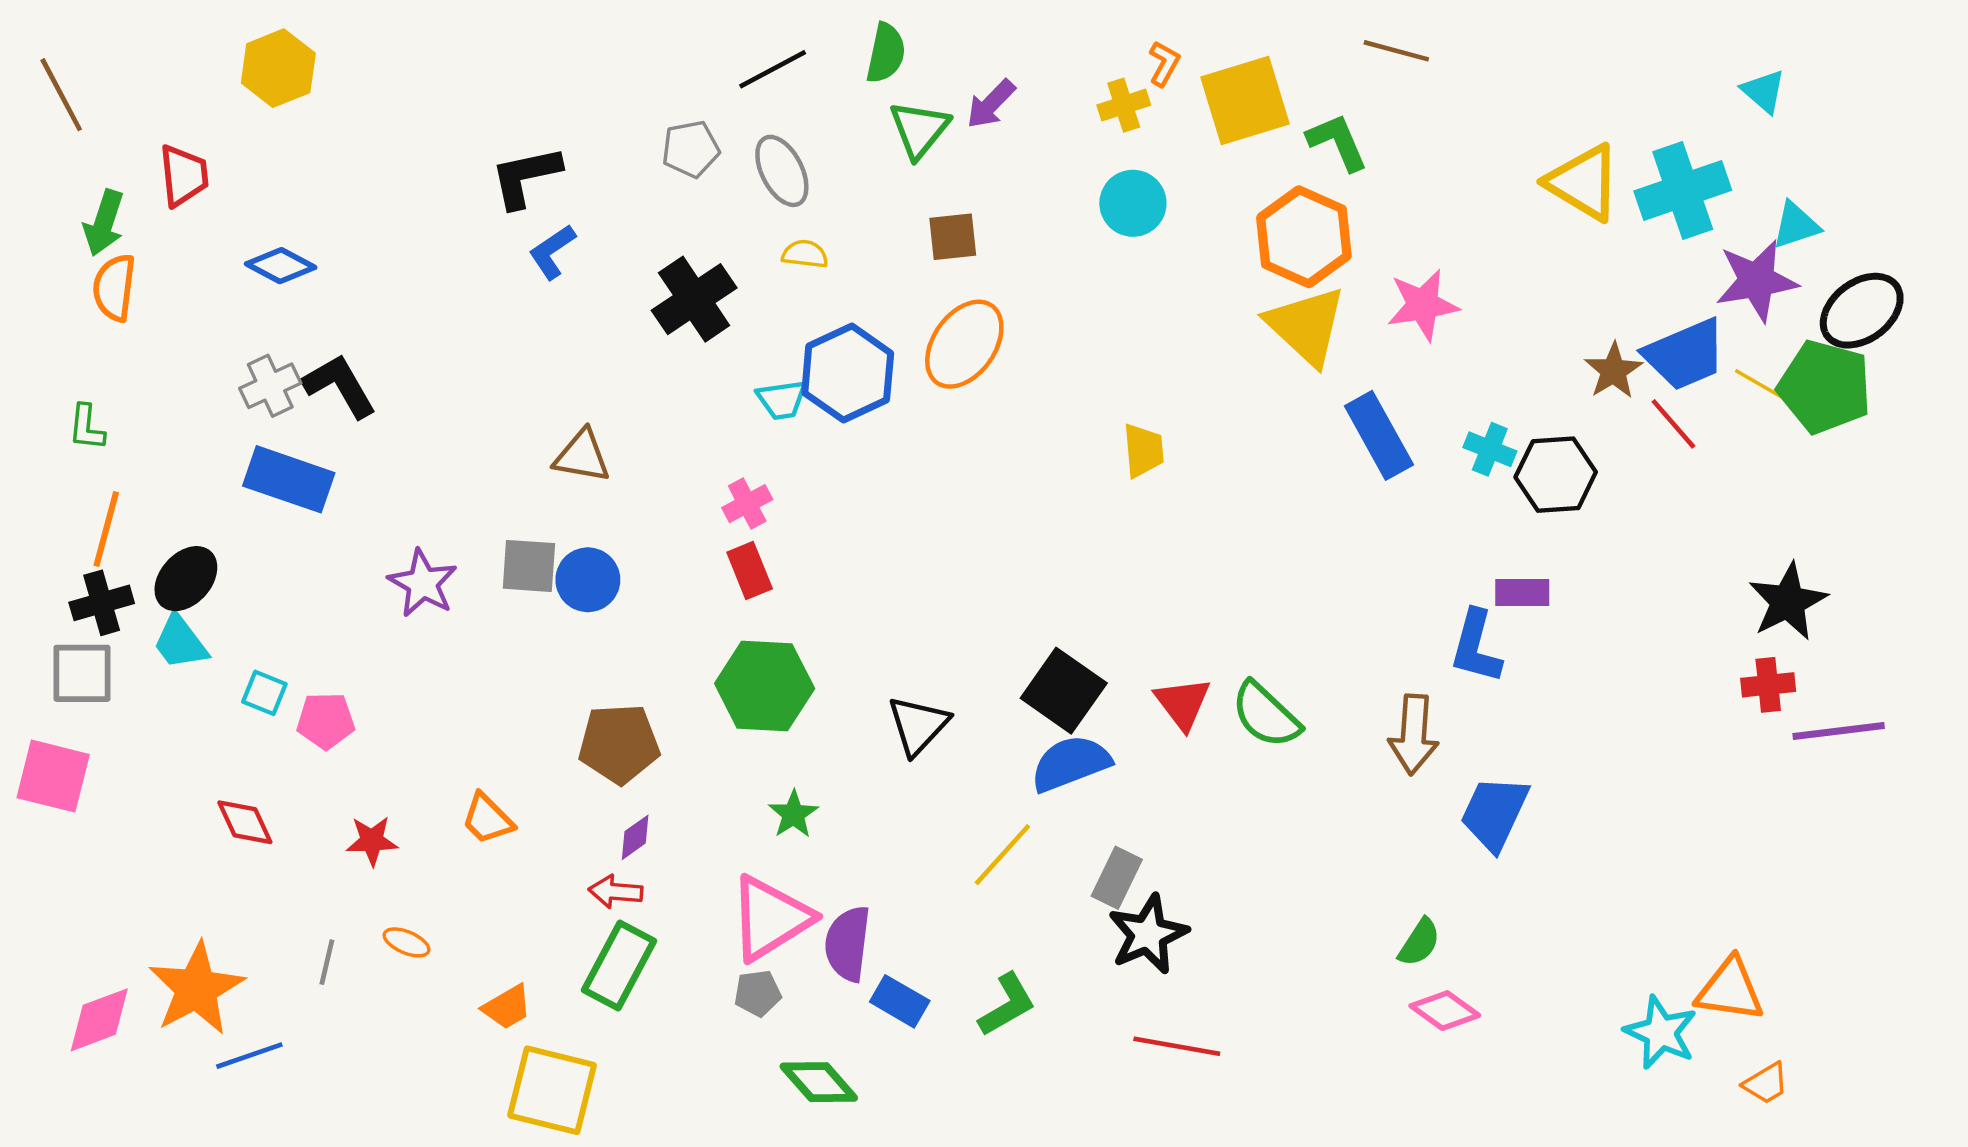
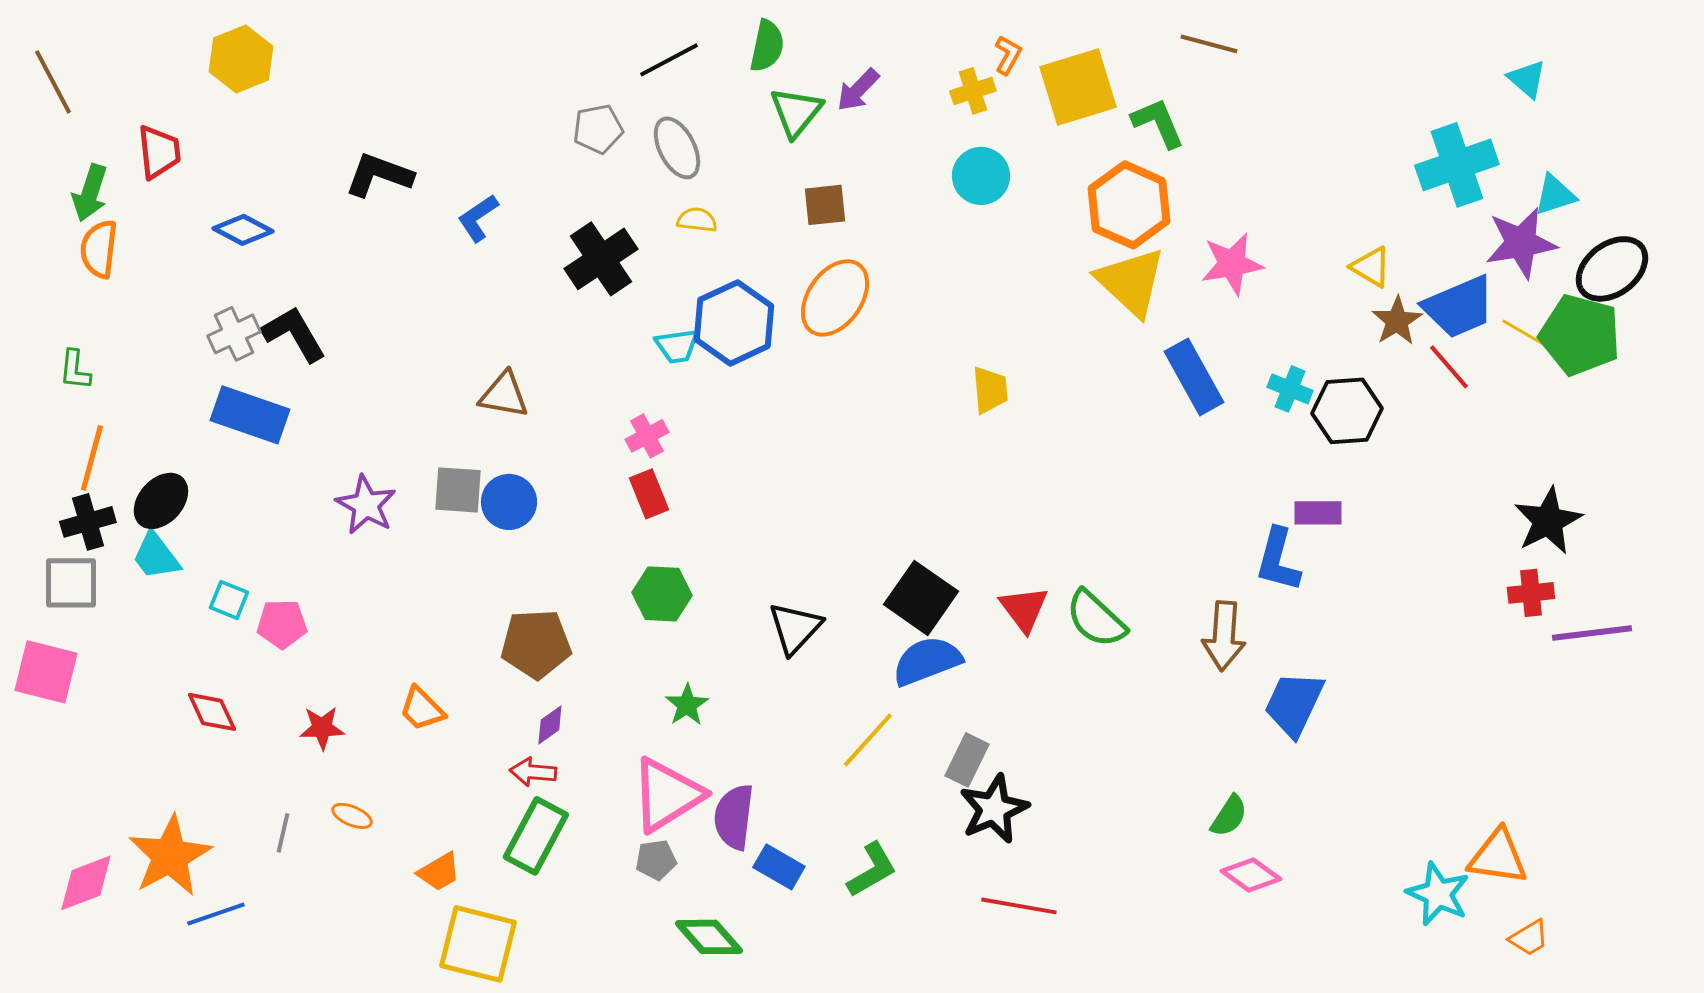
black L-shape: (525, 177) -> (379, 175), moved, turned 32
yellow triangle: (1583, 182) -> (1371, 267), moved, size x0.6
green hexagon: (765, 686) -> (662, 594), size x0.7

